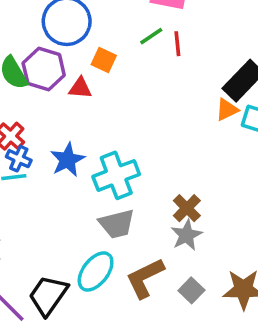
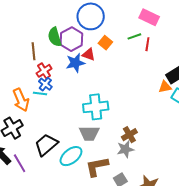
blue star: (67, 160) -> (75, 63), moved
black trapezoid: (48, 295) -> (46, 145), moved

